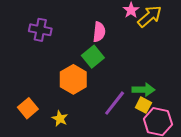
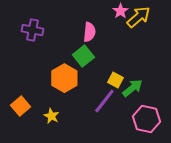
green arrow: (143, 90) -> (132, 88), turned -40
yellow square: (143, 105) -> (115, 80), moved

